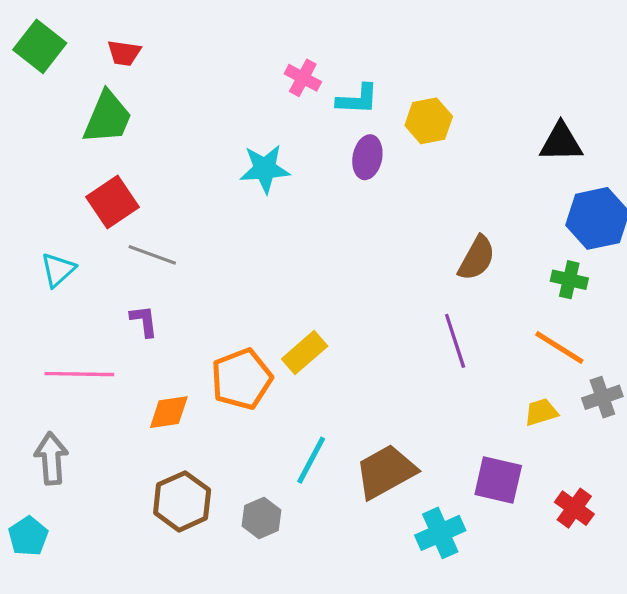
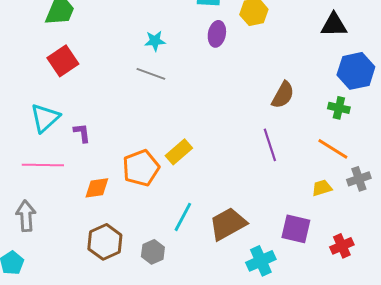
cyan star: (265, 169) -> (155, 41), size x0.7
gray line: (152, 255) -> (151, 74), moved
cyan triangle: (58, 270) -> (45, 118), moved, size x1.4
red cross: (574, 508) -> (342, 246), turned 30

